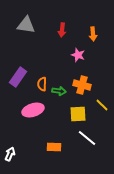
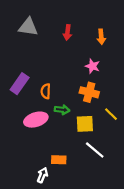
pink star: (78, 55) -> (92, 66), moved
green arrow: (59, 91) -> (62, 110), moved
white arrow: (10, 154) -> (42, 175), moved

